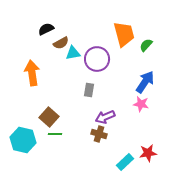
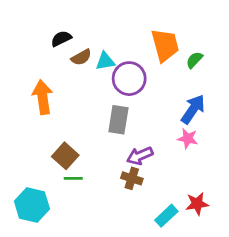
cyan triangle: (73, 53) -> (105, 61), moved
gray rectangle: (89, 90) -> (118, 120), size x1.5
cyan hexagon: (23, 140) -> (32, 205), moved

